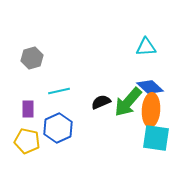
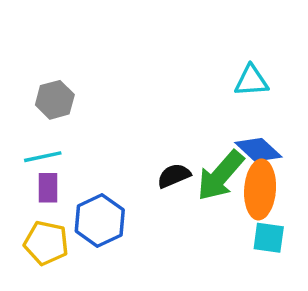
cyan line: (59, 91) -> (43, 157), moved
cyan square: (156, 138) -> (269, 238), size x0.7

